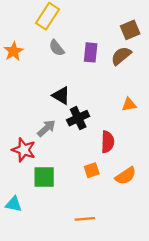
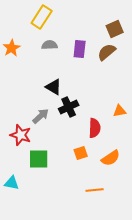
gray semicircle: (57, 48) -> (50, 45), turned 126
orange triangle: (129, 105) -> (120, 111), moved
orange line: (85, 219) -> (95, 190), moved

